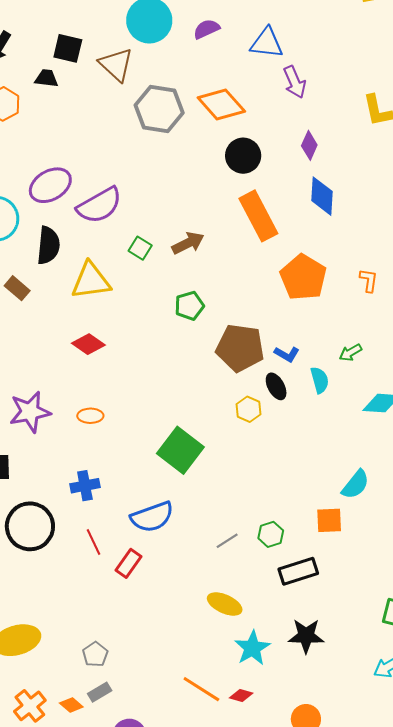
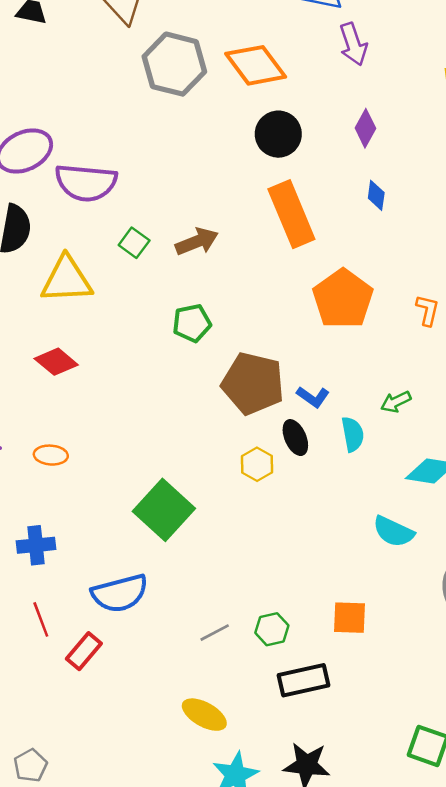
blue diamond: (322, 196) -> (376, 195), size x0.6
purple semicircle: (99, 205) -> (86, 183), turned 30
cyan semicircle: (356, 484) -> (393, 532), moved, turned 72

